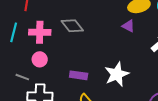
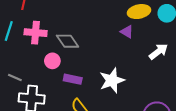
gray diamond: (72, 26) -> (68, 41), moved
pink circle: (40, 59) -> (52, 61), moved

